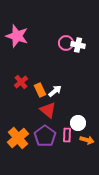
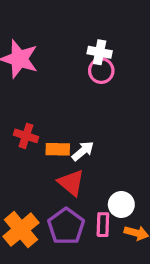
white cross: (78, 45) -> (100, 52), moved
red cross: (21, 82) -> (26, 136), turned -32
orange rectangle: (40, 90) -> (58, 149), turned -64

